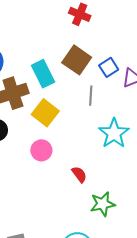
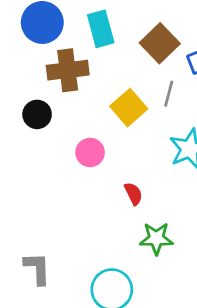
cyan rectangle: (43, 74) -> (101, 29), moved
yellow square: (45, 113) -> (129, 108), moved

